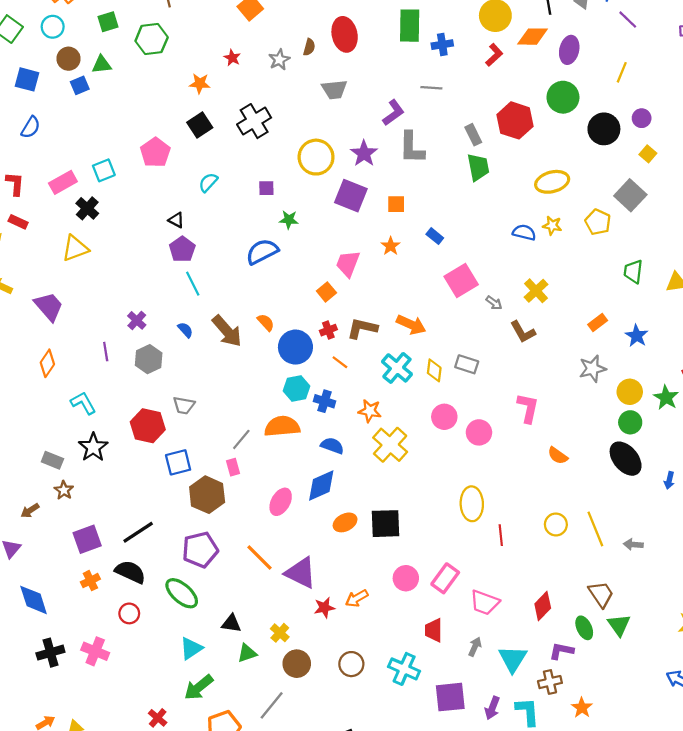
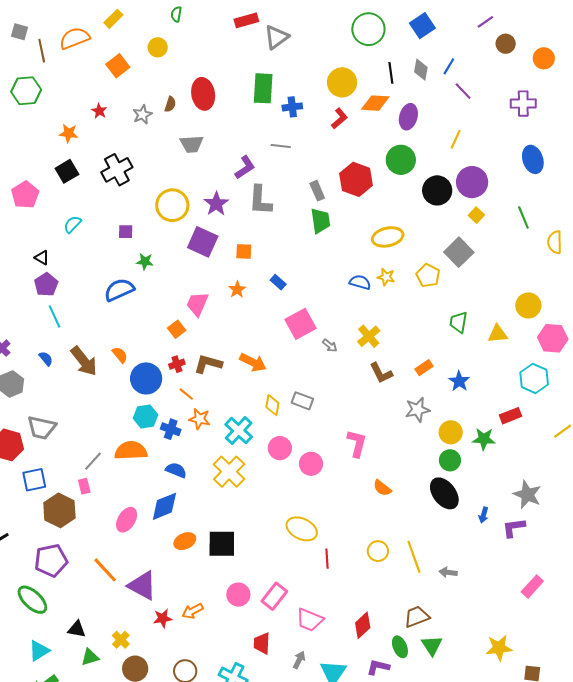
purple circle: (642, 118) -> (472, 182), size x1.8
brown L-shape: (523, 332) -> (381, 373), moved
cyan cross: (397, 368) -> (239, 431), moved
green star: (666, 398) -> (484, 439), turned -30
gray trapezoid: (184, 405) -> (42, 428), size x1.4
orange star: (370, 411) -> (200, 419), moved
yellow ellipse: (472, 504) -> (302, 529), turned -64
brown trapezoid: (601, 594) -> (417, 617), turned -80

